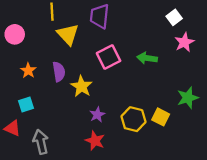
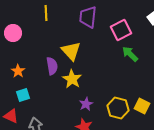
yellow triangle: (68, 34) -> (71, 51), moved
pink square: (109, 57) -> (121, 30), moved
green arrow: (147, 58) -> (130, 54), turned 36
orange star: (28, 71) -> (18, 71), moved

